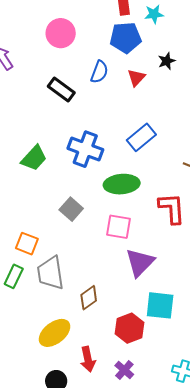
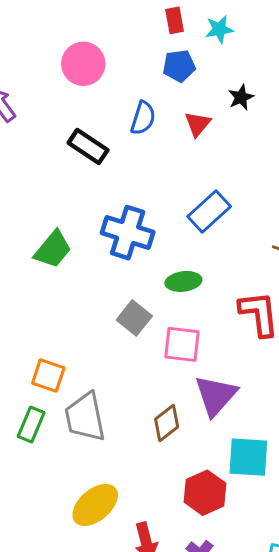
blue pentagon: (126, 38) -> (179, 66), size x0.7
green ellipse: (122, 184) -> (183, 281), size x0.7
gray square: (71, 209) -> (134, 318), moved
brown diamond: (89, 298) -> (167, 423), moved

